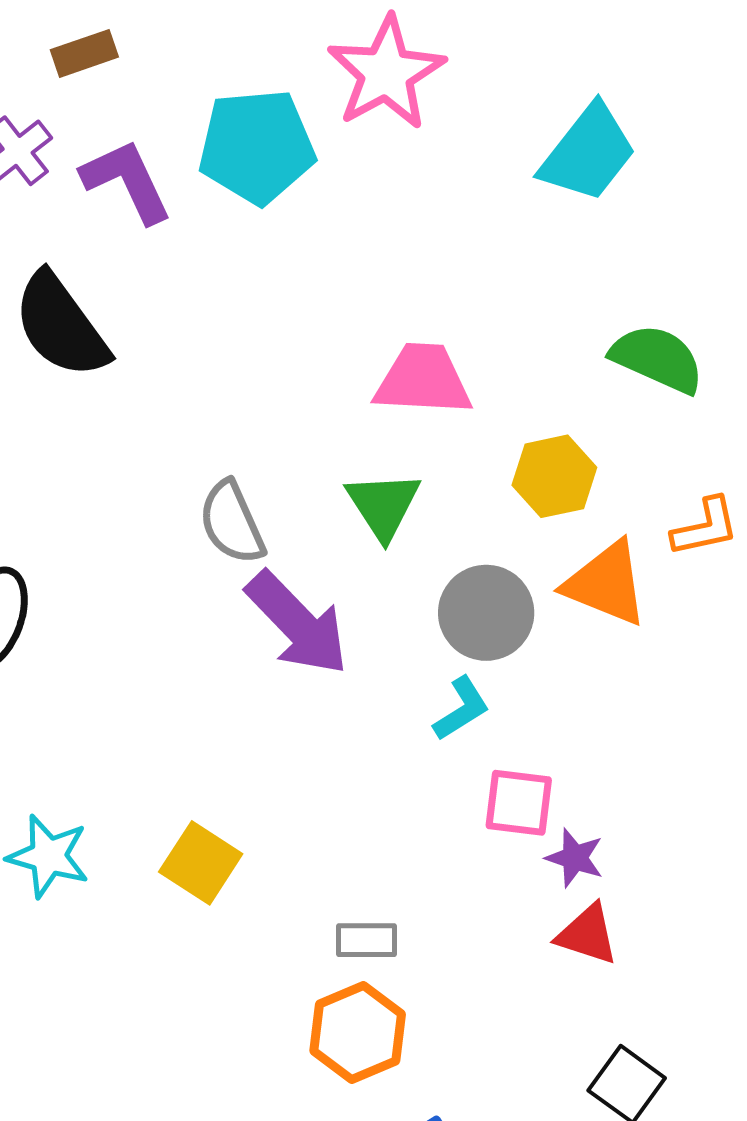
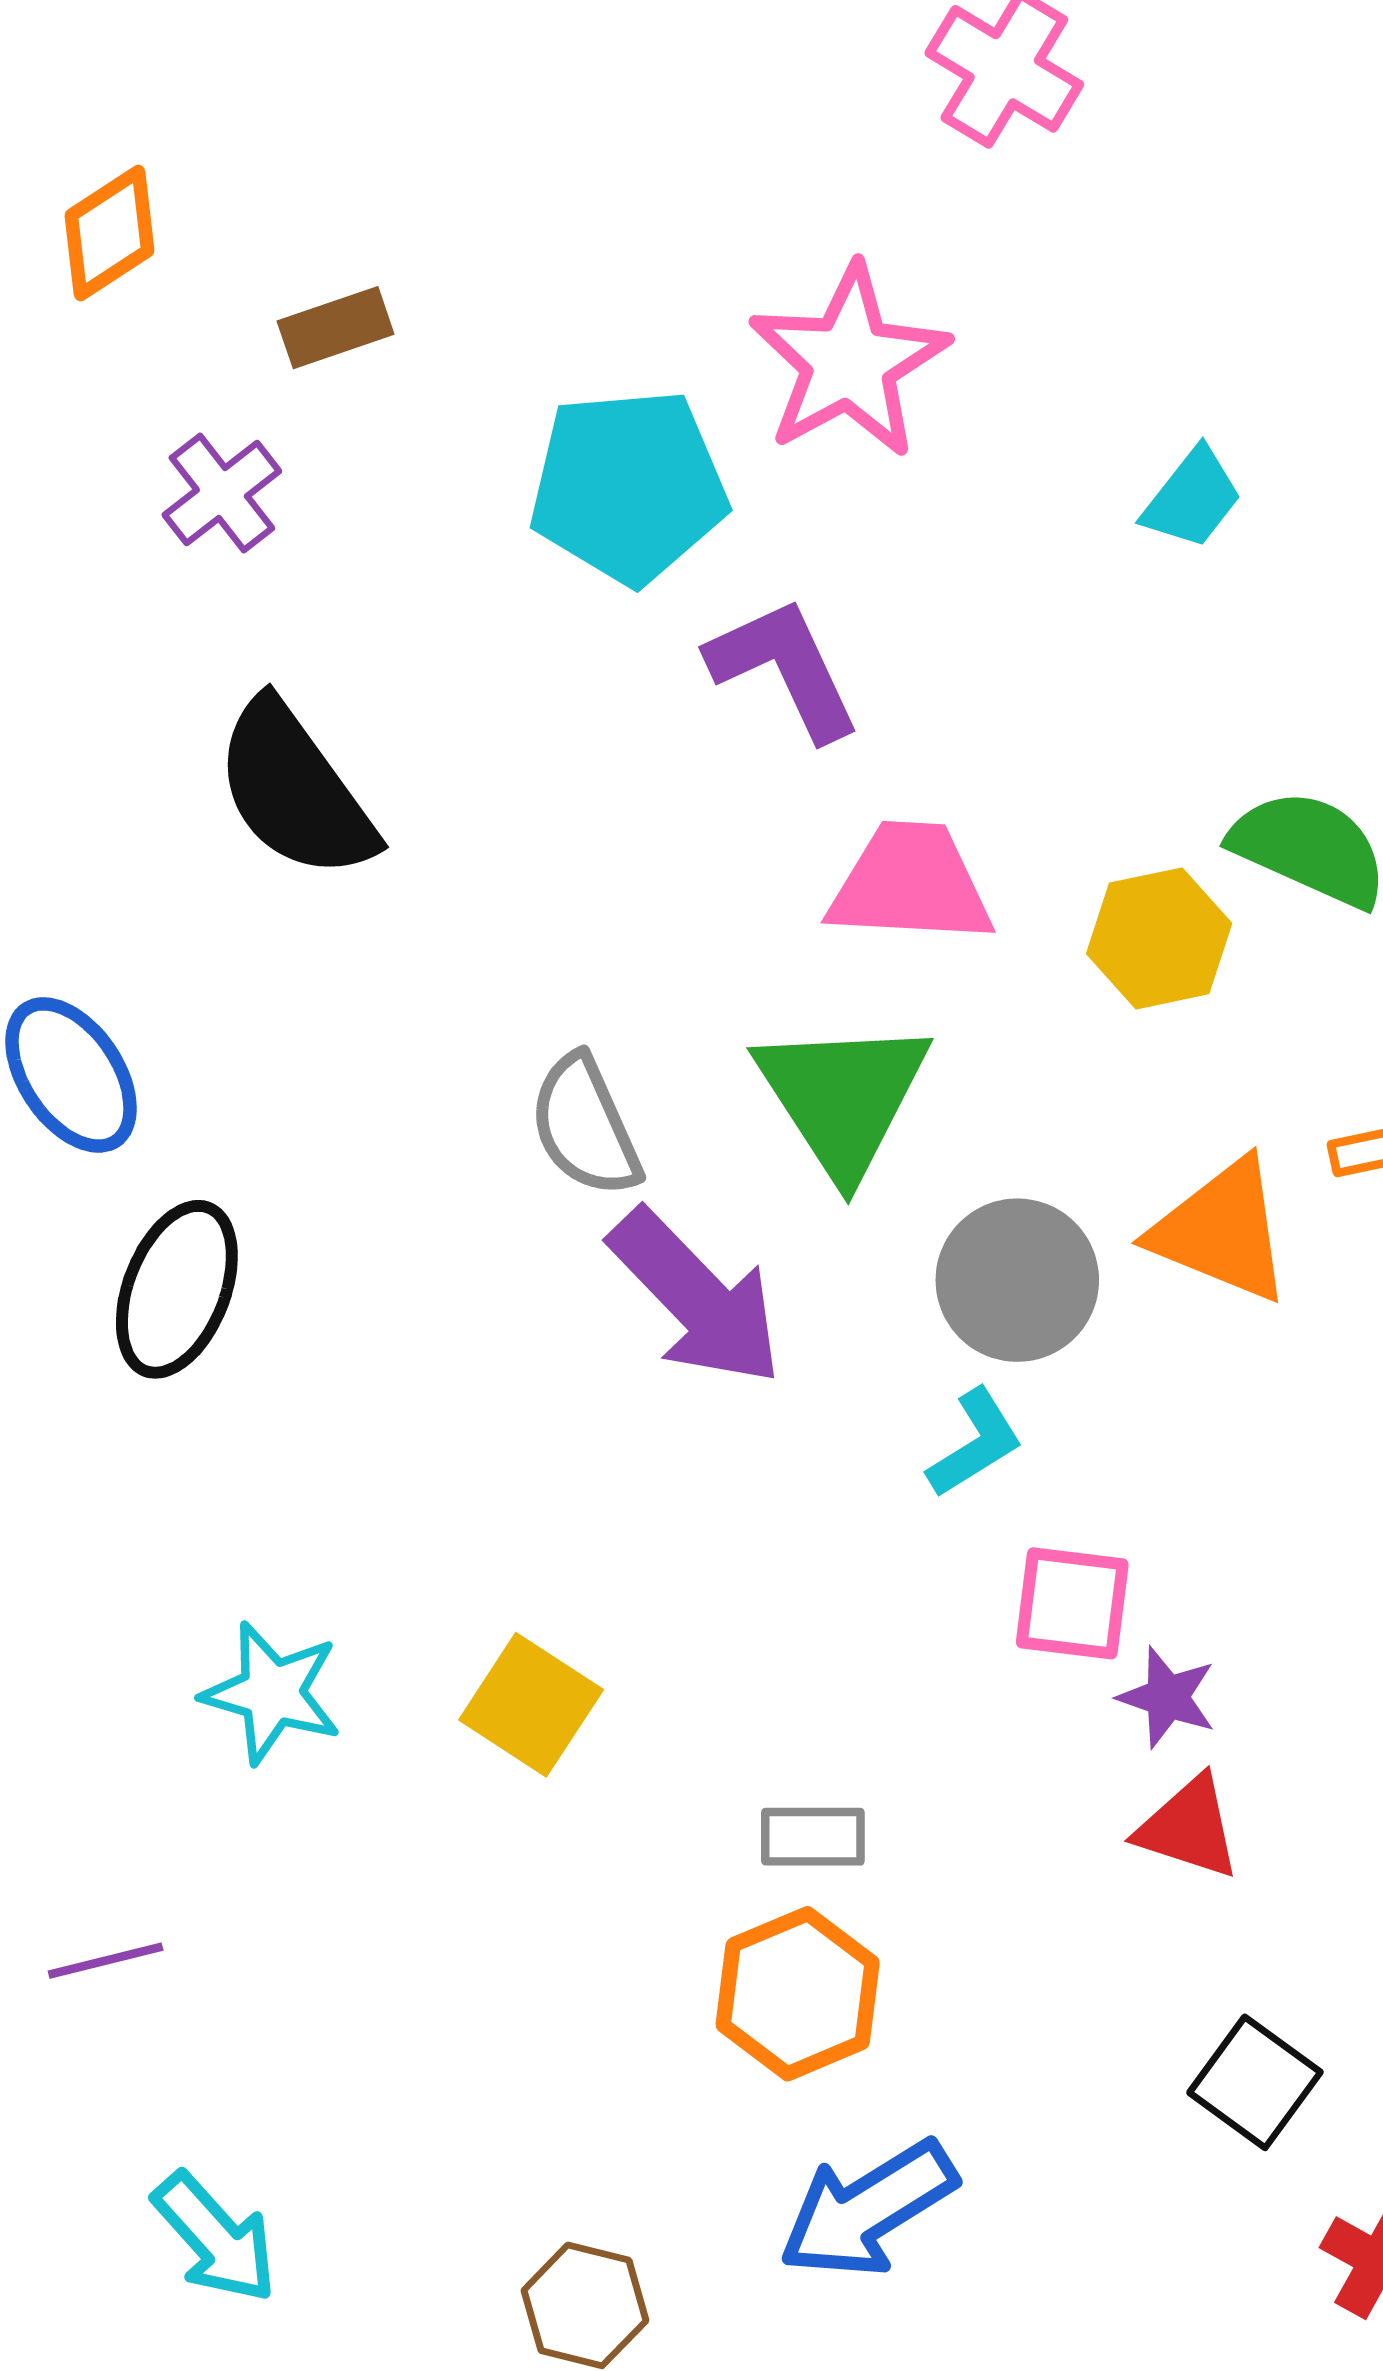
cyan trapezoid: (588, 153) -> (1192, 498), size x0.6
purple L-shape: (127, 181) -> (784, 668), moved
yellow hexagon: (554, 476) -> (1159, 938), moved
green triangle: (383, 505) -> (843, 1097), size x1.4

